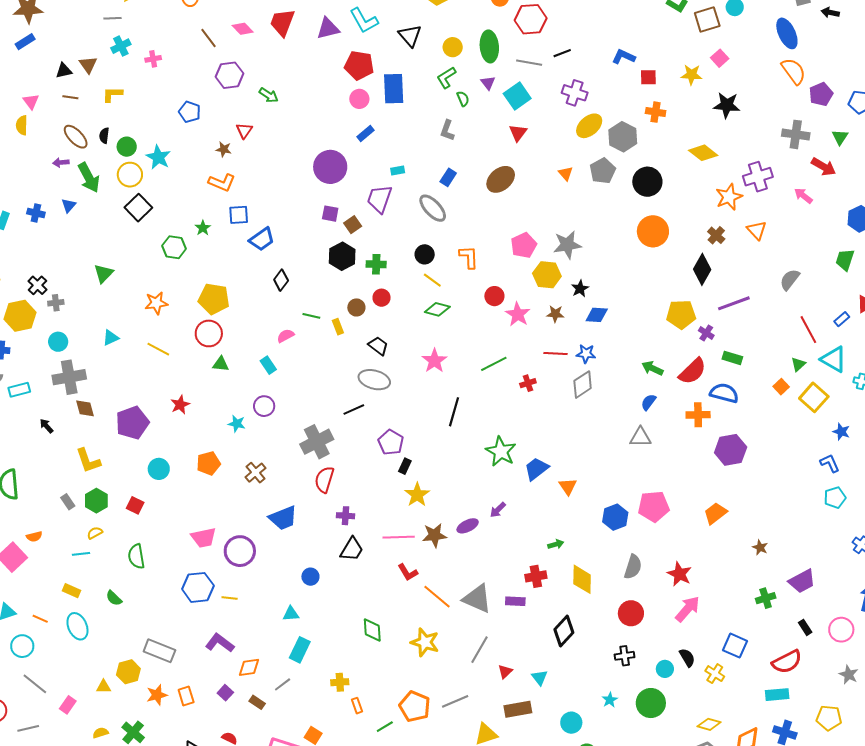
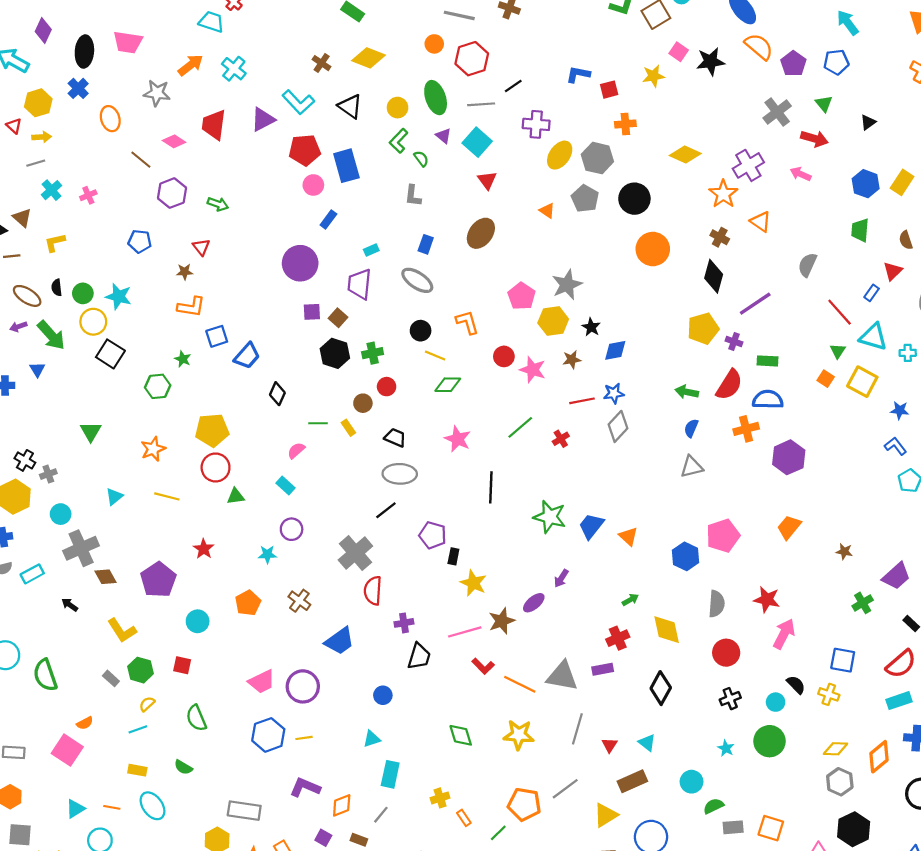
black star: (727, 105) -> (710, 62), moved
gray cross: (796, 134) -> (777, 112), turned -32

